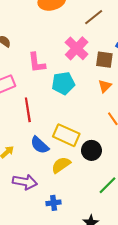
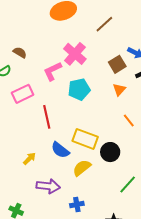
pink cross: (77, 48) -> (75, 54), moved
brown square: (104, 60) -> (117, 64), turned -36
pink L-shape: (37, 63) -> (52, 71), turned 75

